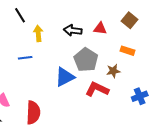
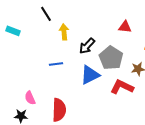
black arrow: (73, 30) -> (87, 46), moved, turned -54
blue line: (25, 58) -> (56, 64), moved

